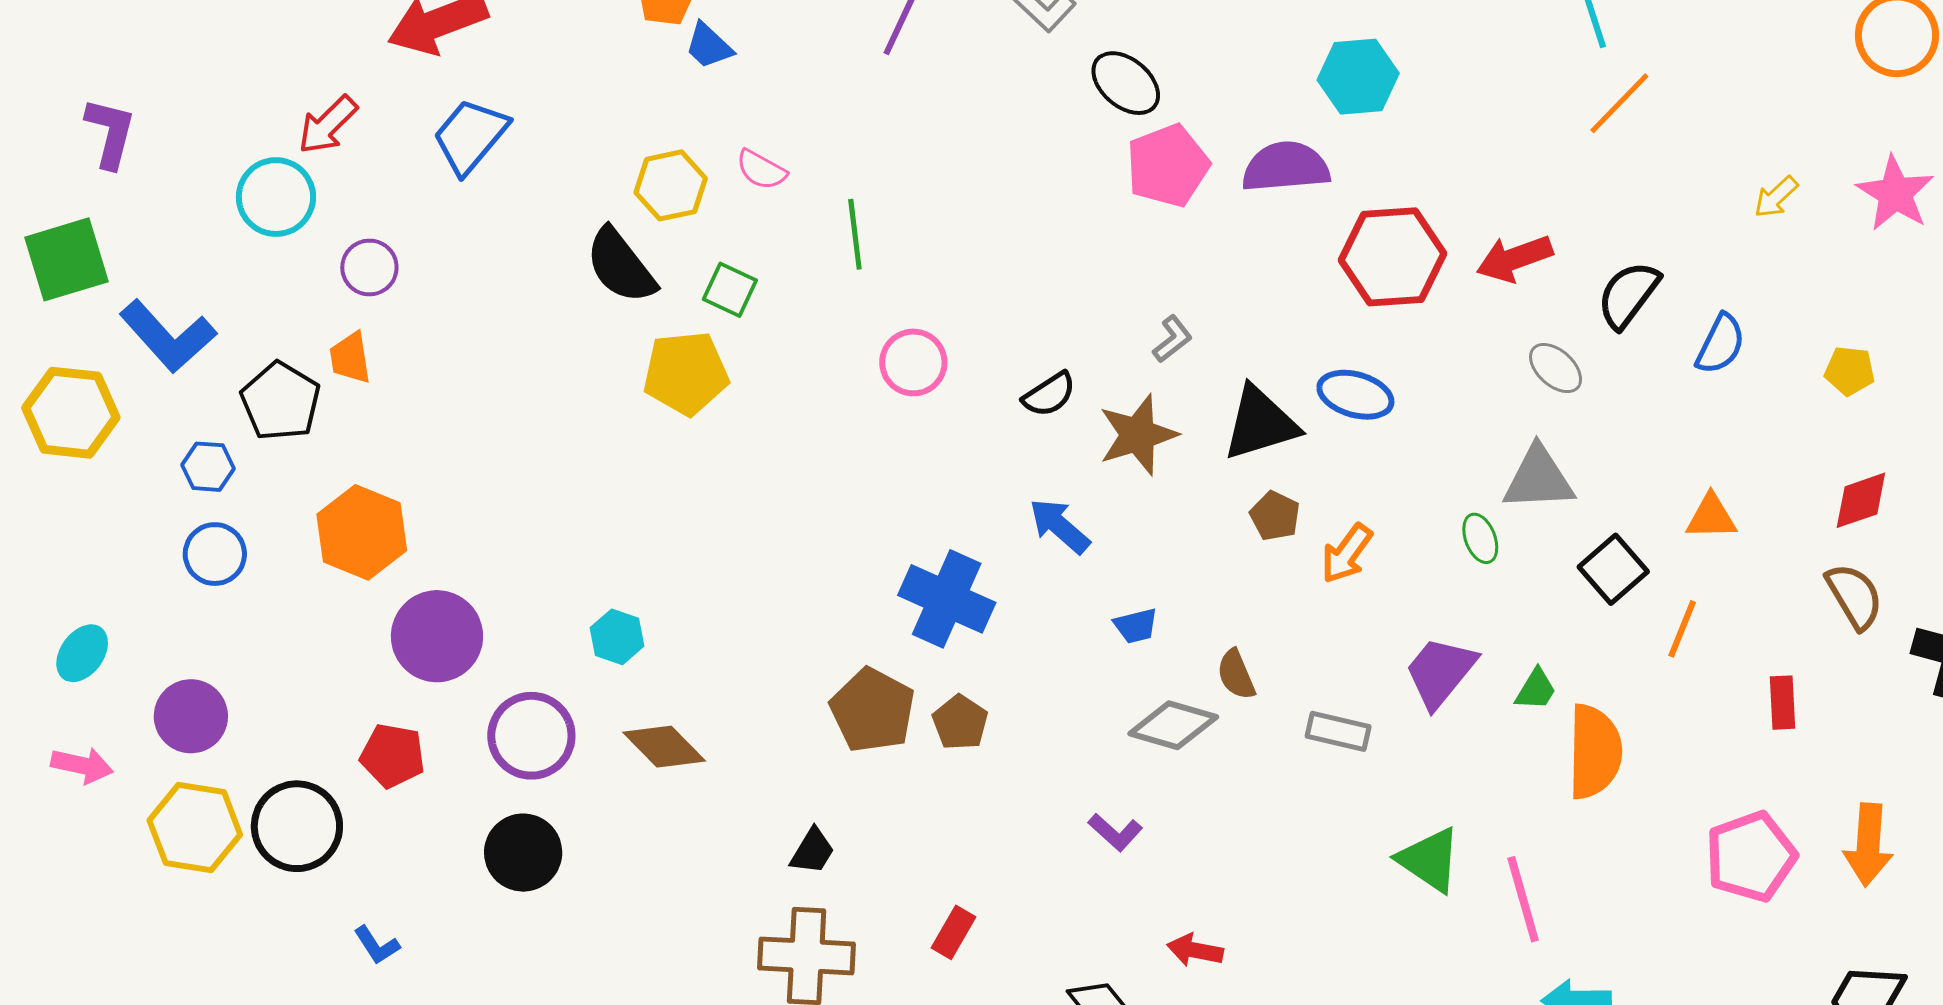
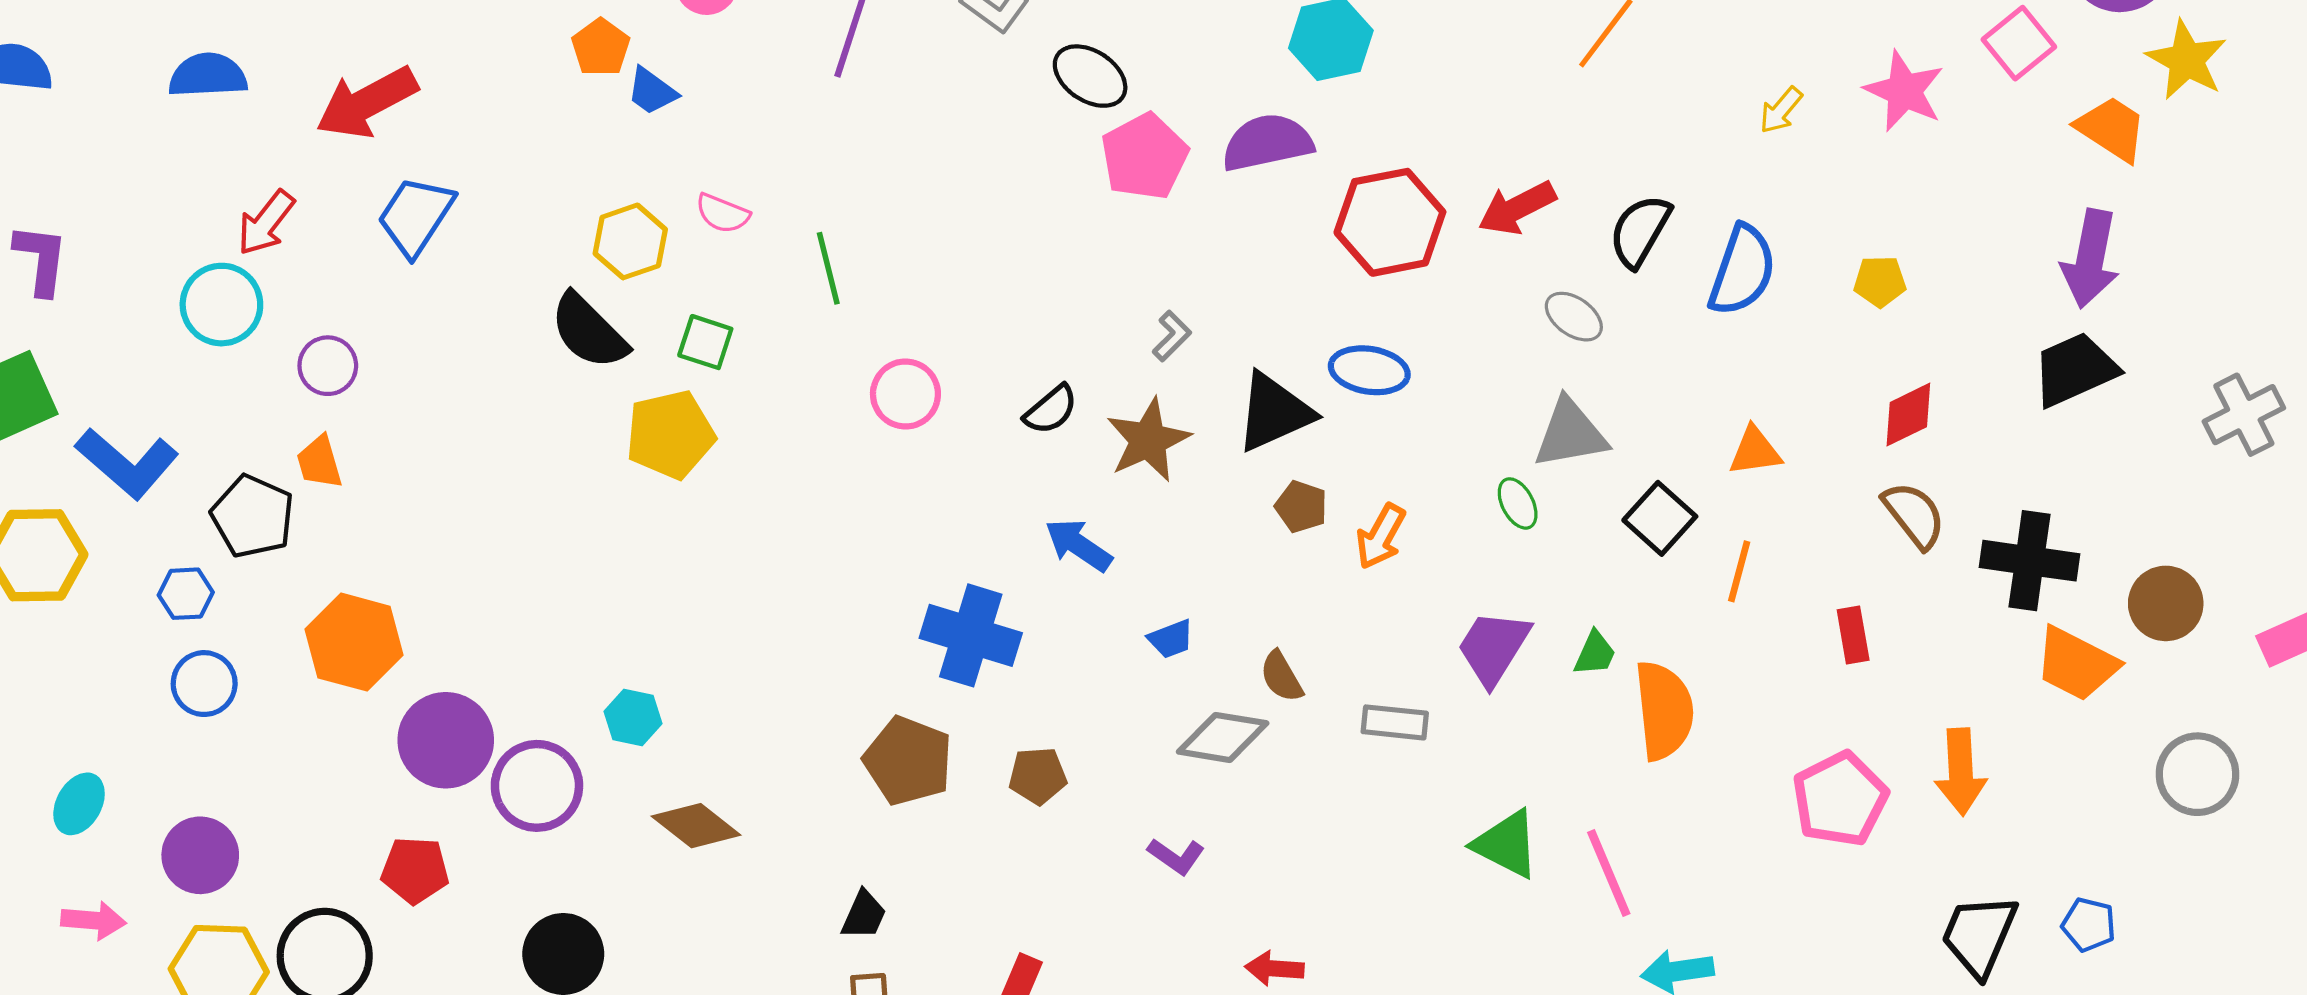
blue semicircle: (1721, 344) -> (1742, 270), size x1.4
brown pentagon: (960, 722) -> (1038, 776), moved, turned -30
purple circle: (531, 736) -> (537, 786), moved

